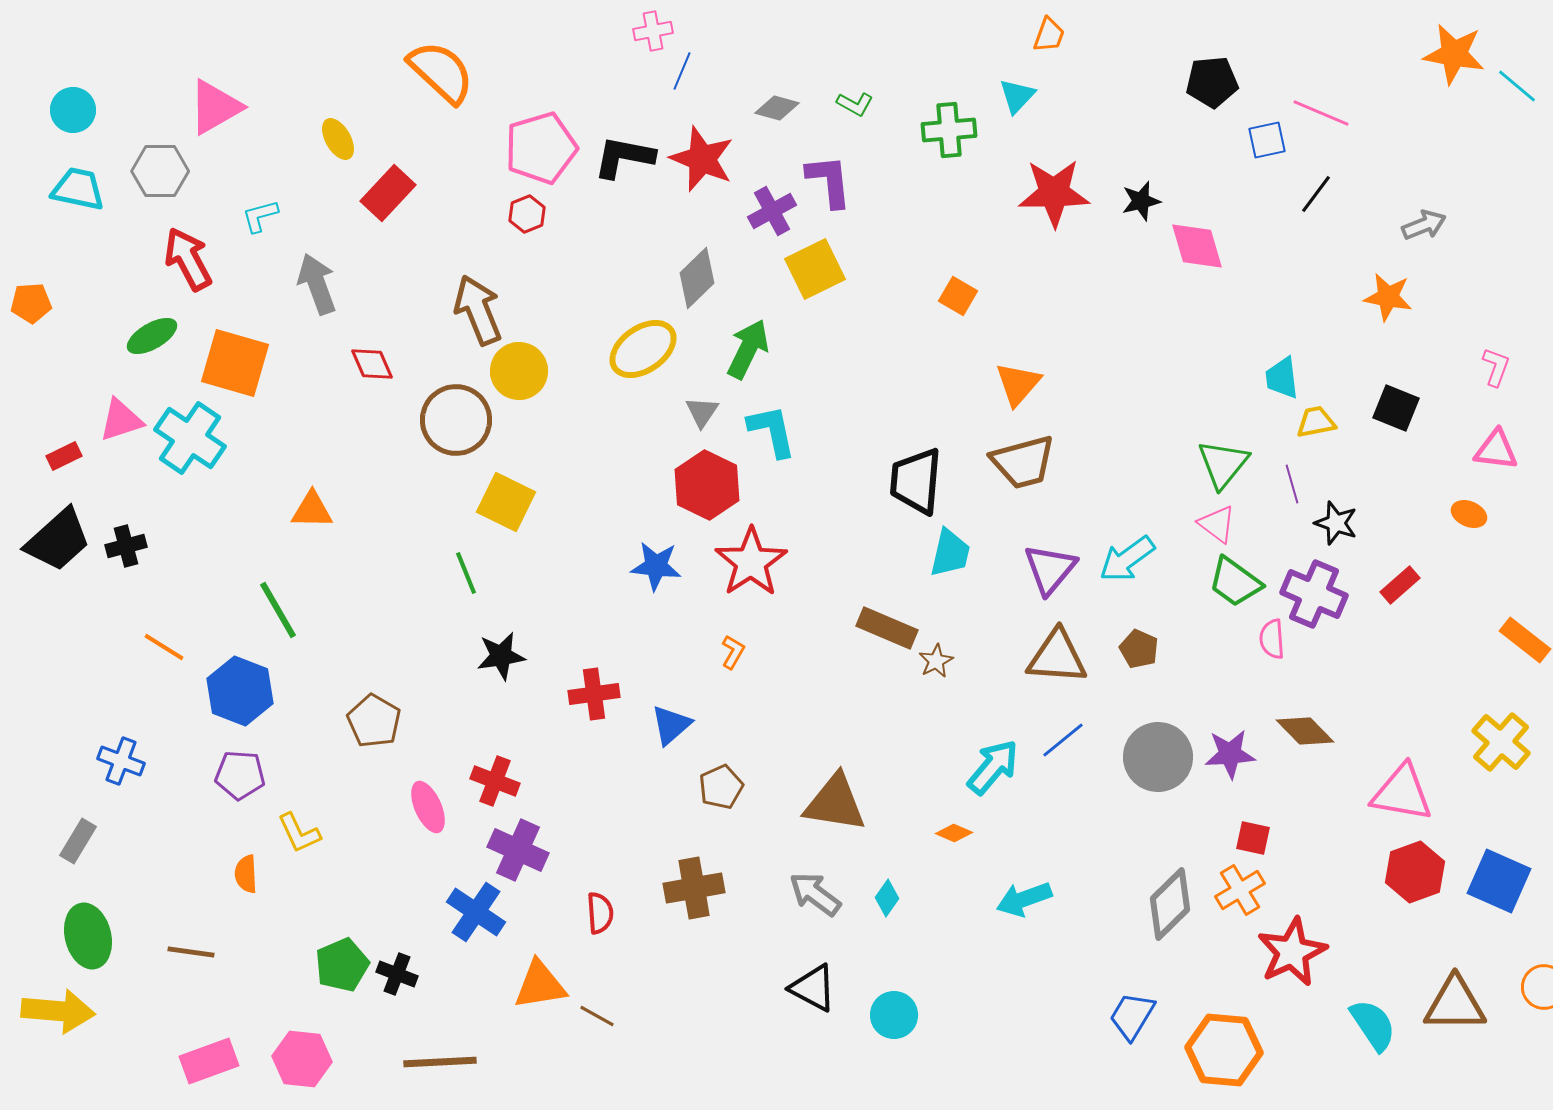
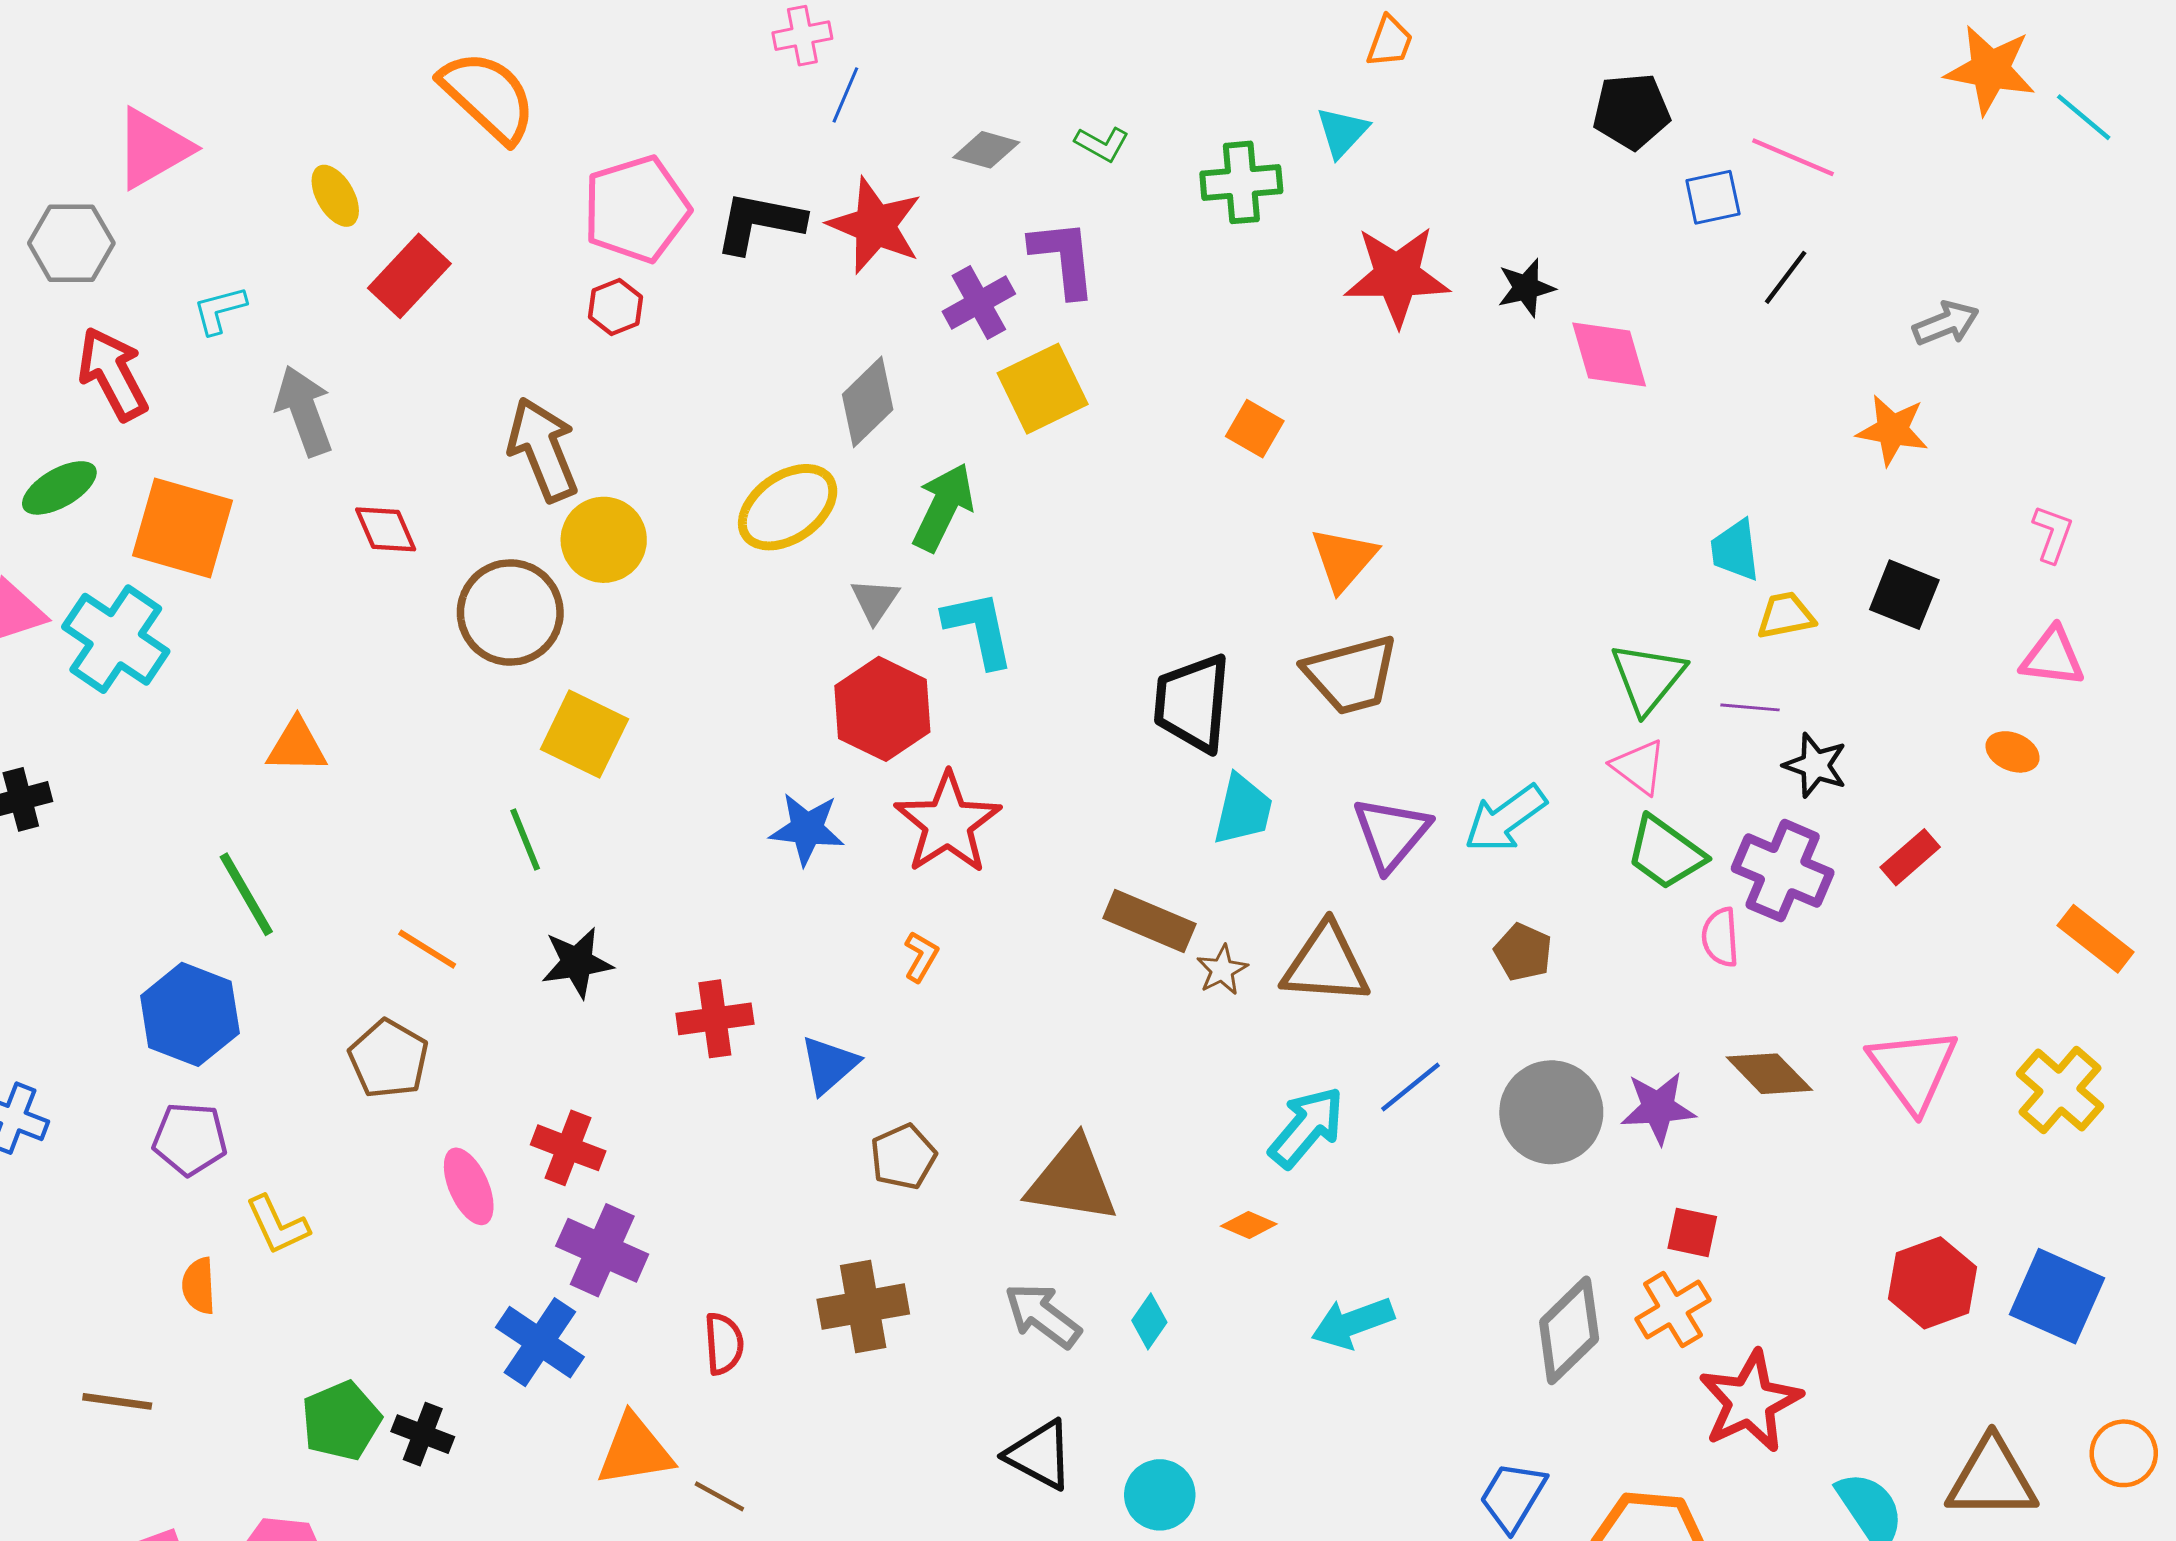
purple line: (1292, 484) -> (1750, 707), turned -69
orange line: (164, 647) -> (427, 949), moved
brown triangle: (1057, 657) -> (1326, 964), moved
pink triangle: (1402, 793) -> (1913, 1069), moved, turned 44

